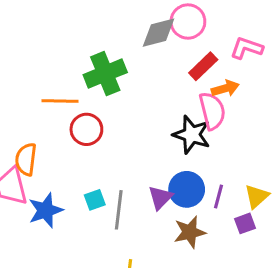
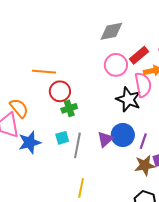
pink circle: (188, 21) -> (116, 65), moved
green cross: (105, 74) -> (69, 108), moved, size x0.6
orange semicircle: (26, 159) -> (19, 108), turned 130
brown star: (190, 232) -> (145, 165), moved

